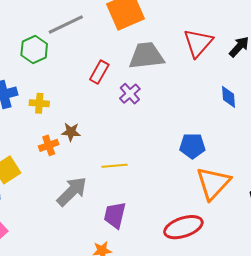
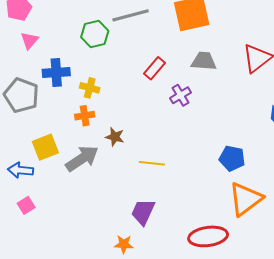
gray trapezoid: (146, 56) -> (204, 61), size x0.7
brown star: (71, 132) -> (115, 137), moved
orange cross: (49, 145) -> (85, 116), moved
gray arrow: (72, 191) -> (82, 159), moved

